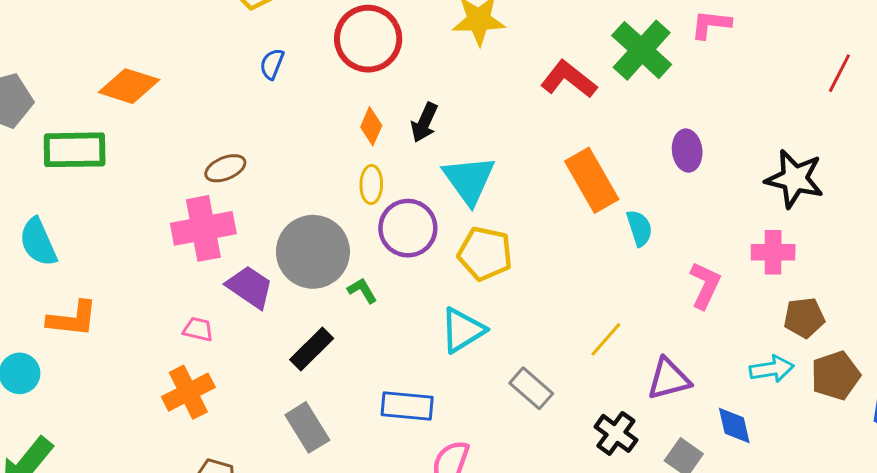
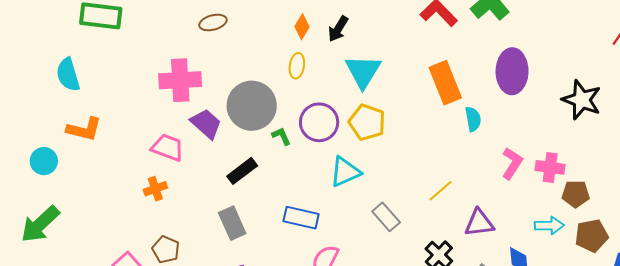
purple ellipse: (687, 151) -> (512, 71), size x1.6
brown ellipse: (225, 168) -> (213, 22), moved
purple circle: (408, 228) -> (319, 122), moved
pink cross: (773, 252) -> (550, 167), moved
pink trapezoid: (198, 329) -> (168, 147), size x1.6
orange cross: (188, 392) -> (155, 189), size x0.7

